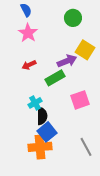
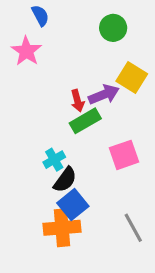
pink star: (28, 33) -> (26, 51), moved
red arrow: (29, 65) -> (77, 101), moved, turned -80
black semicircle: (42, 116) -> (65, 180), turned 36

